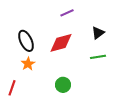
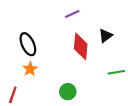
red diamond: (61, 43) -> (81, 46), moved, turned -70
green line: (98, 57) -> (116, 72), moved

